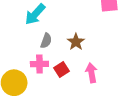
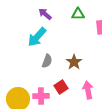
pink cross: (39, 64) -> (41, 96), moved

